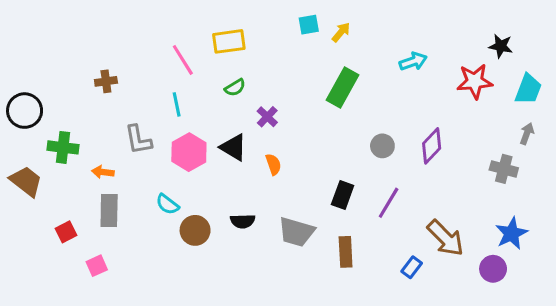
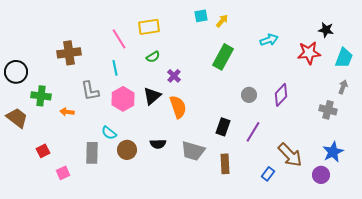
brown cross: (106, 81) -> (69, 53), size x1.6
black triangle: (233, 147) -> (152, 96), turned 48
orange semicircle: (273, 164) -> (178, 107), size x1.6
gray rectangle: (109, 210) -> (92, 153), moved

